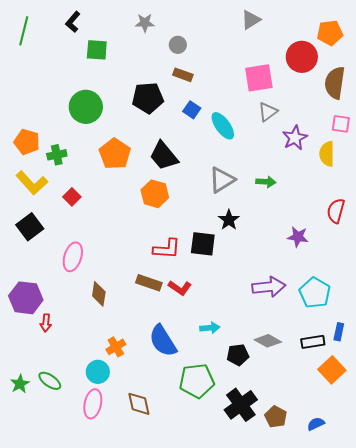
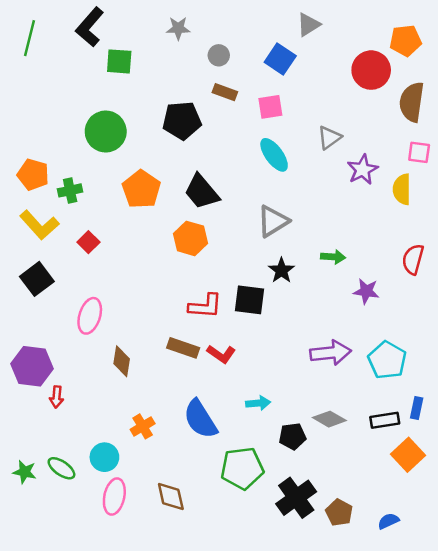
black L-shape: (73, 22) -> (90, 27), size x1.5
pink square: (259, 78) -> (270, 107), moved, size x0.7
blue square: (192, 110) -> (280, 59), moved, size x1.4
green arrow: (266, 182) -> (333, 257), moved
cyan circle: (98, 372) -> (104, 457), moved
green star: (20, 384) -> (25, 472), turned -30

